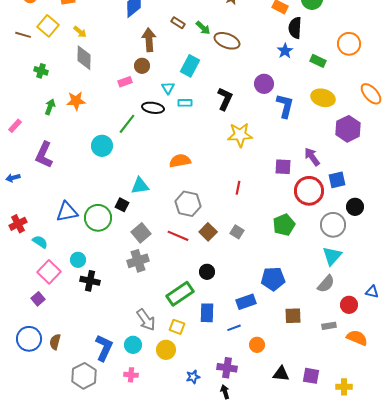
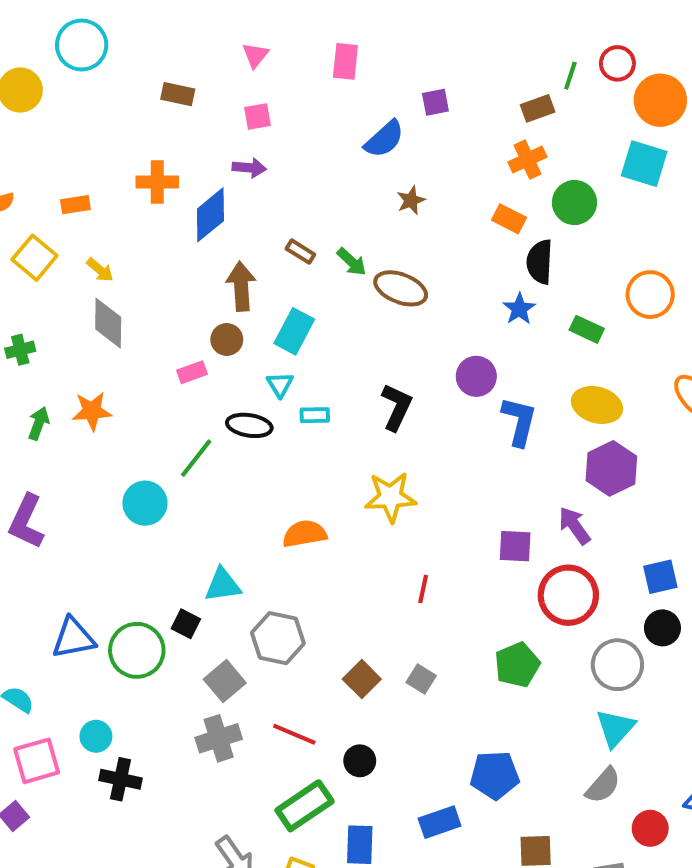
cyan rectangle: (190, 66) -> (294, 331), moved
green cross: (41, 71) -> (20, 350), turned -32
purple hexagon: (348, 129) -> (611, 468), moved
yellow star: (240, 135) -> (390, 497), moved
blue square: (337, 180) -> (660, 577), moved
gray hexagon: (188, 204) -> (278, 638), moved
red line: (178, 236) -> (294, 734), moved
pink square: (49, 272) -> (37, 761), turned 30

